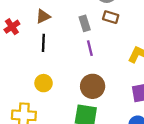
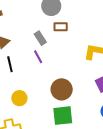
purple line: (90, 48) -> (38, 57), moved

